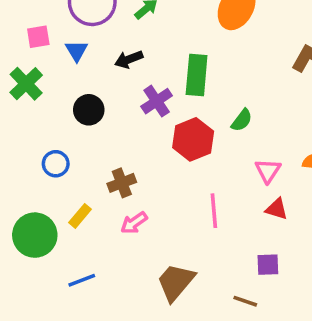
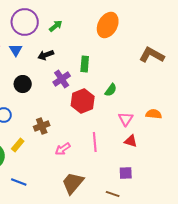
green rectangle: (197, 75) -> (85, 64), size x0.7
pink arrow: (134, 223) -> (63, 149), moved
blue line: (82, 280) -> (19, 182), turned 42

